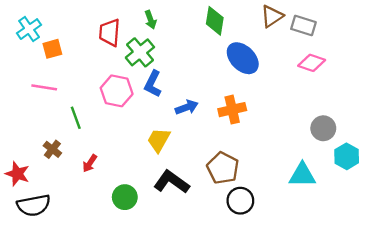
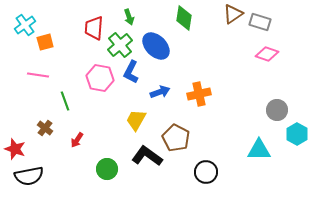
blue ellipse: (243, 58) -> (156, 46), moved
brown pentagon: (223, 168) -> (176, 138), moved

